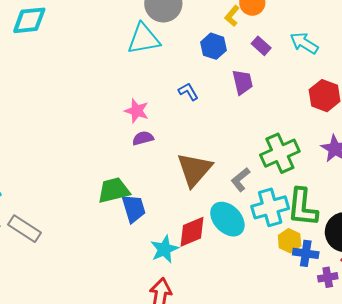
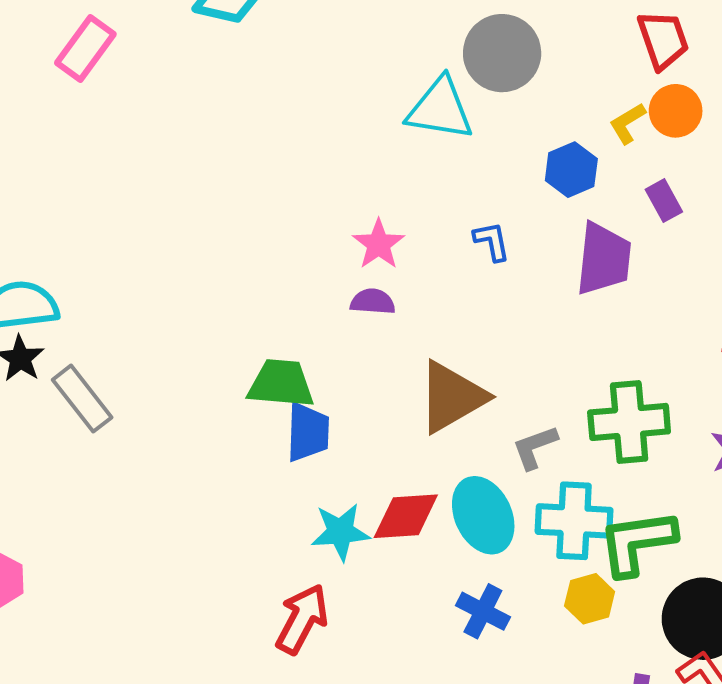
purple trapezoid: (242, 82) -> (604, 259), size x1.4
green L-shape: (303, 207) -> (637, 542), turned 57
blue cross: (306, 253) -> (483, 611), moved

